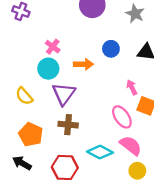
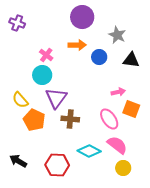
gray star: (135, 14) -> (117, 35), moved
orange arrow: (83, 64) -> (77, 45), moved
pink arrow: (132, 87) -> (118, 92), turned 104
brown cross: (68, 125) -> (70, 119), moved
orange pentagon: (31, 134) -> (34, 120), moved

